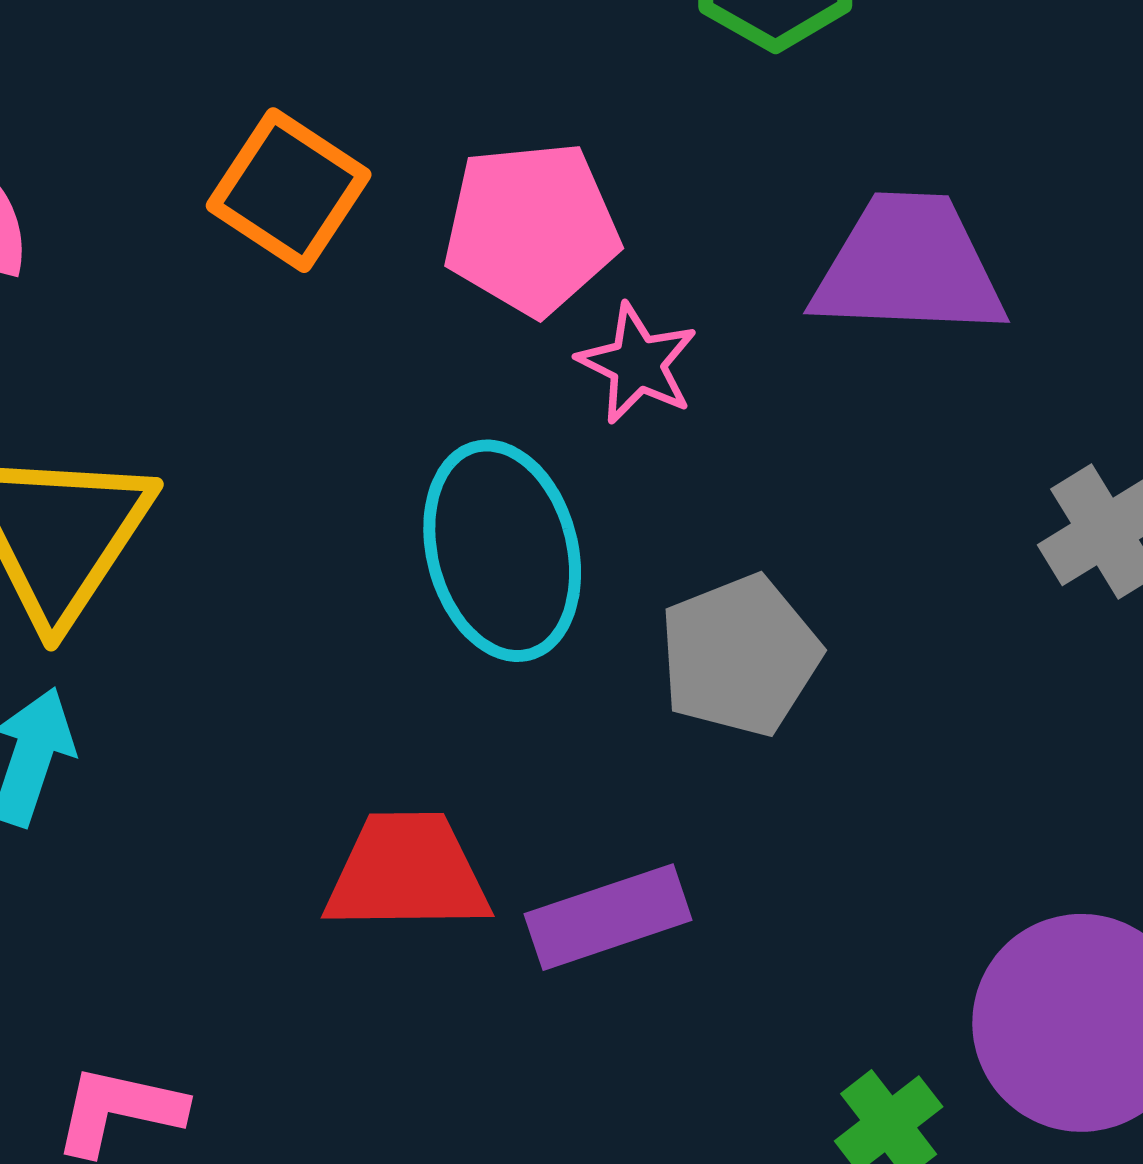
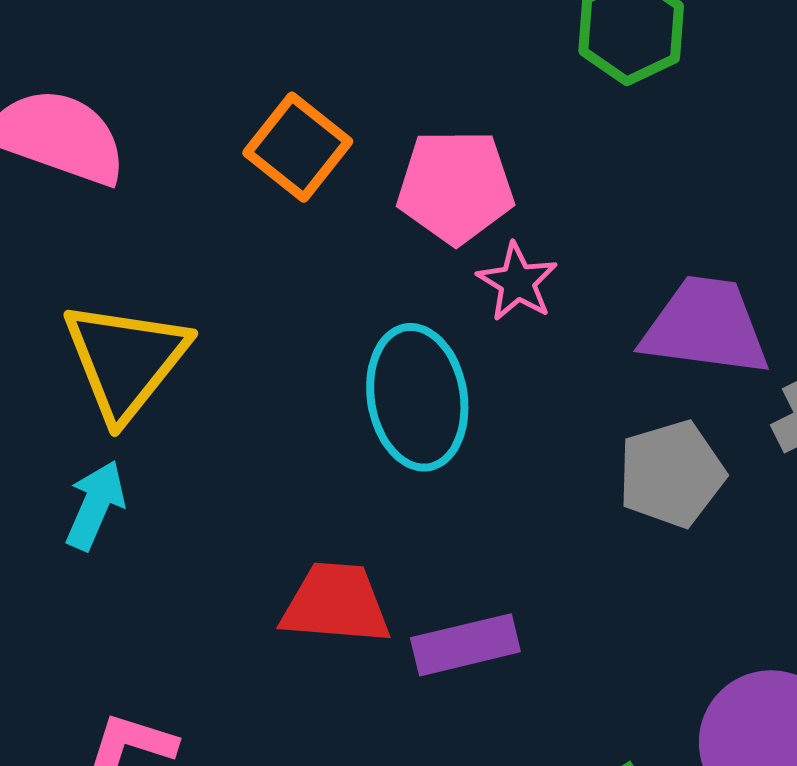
purple trapezoid: (909, 266) -> (705, 327), moved
gray pentagon: (740, 656) -> (671, 474), moved

